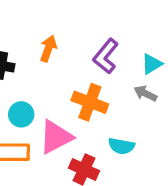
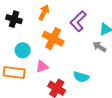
orange cross: (90, 102) -> (53, 39), moved
pink triangle: (56, 137) -> (42, 67), size x0.6

